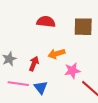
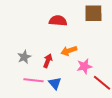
brown square: (83, 27) -> (93, 13), moved

